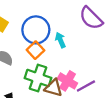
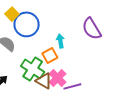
blue circle: (36, 30) -> (27, 24), moved
orange square: (35, 50) -> (50, 56), moved

